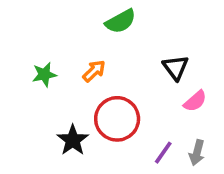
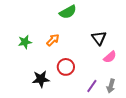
red circle: (117, 119) -> (66, 67), size x0.7
black star: (73, 140) -> (41, 79), turned 30

